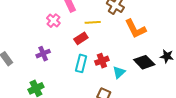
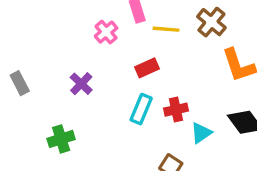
yellow line: (93, 22) -> (166, 29), moved
purple cross: (43, 54) -> (81, 84), turned -32

